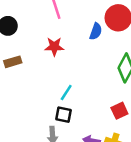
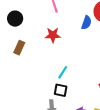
brown rectangle: (13, 62) -> (19, 48), turned -48

